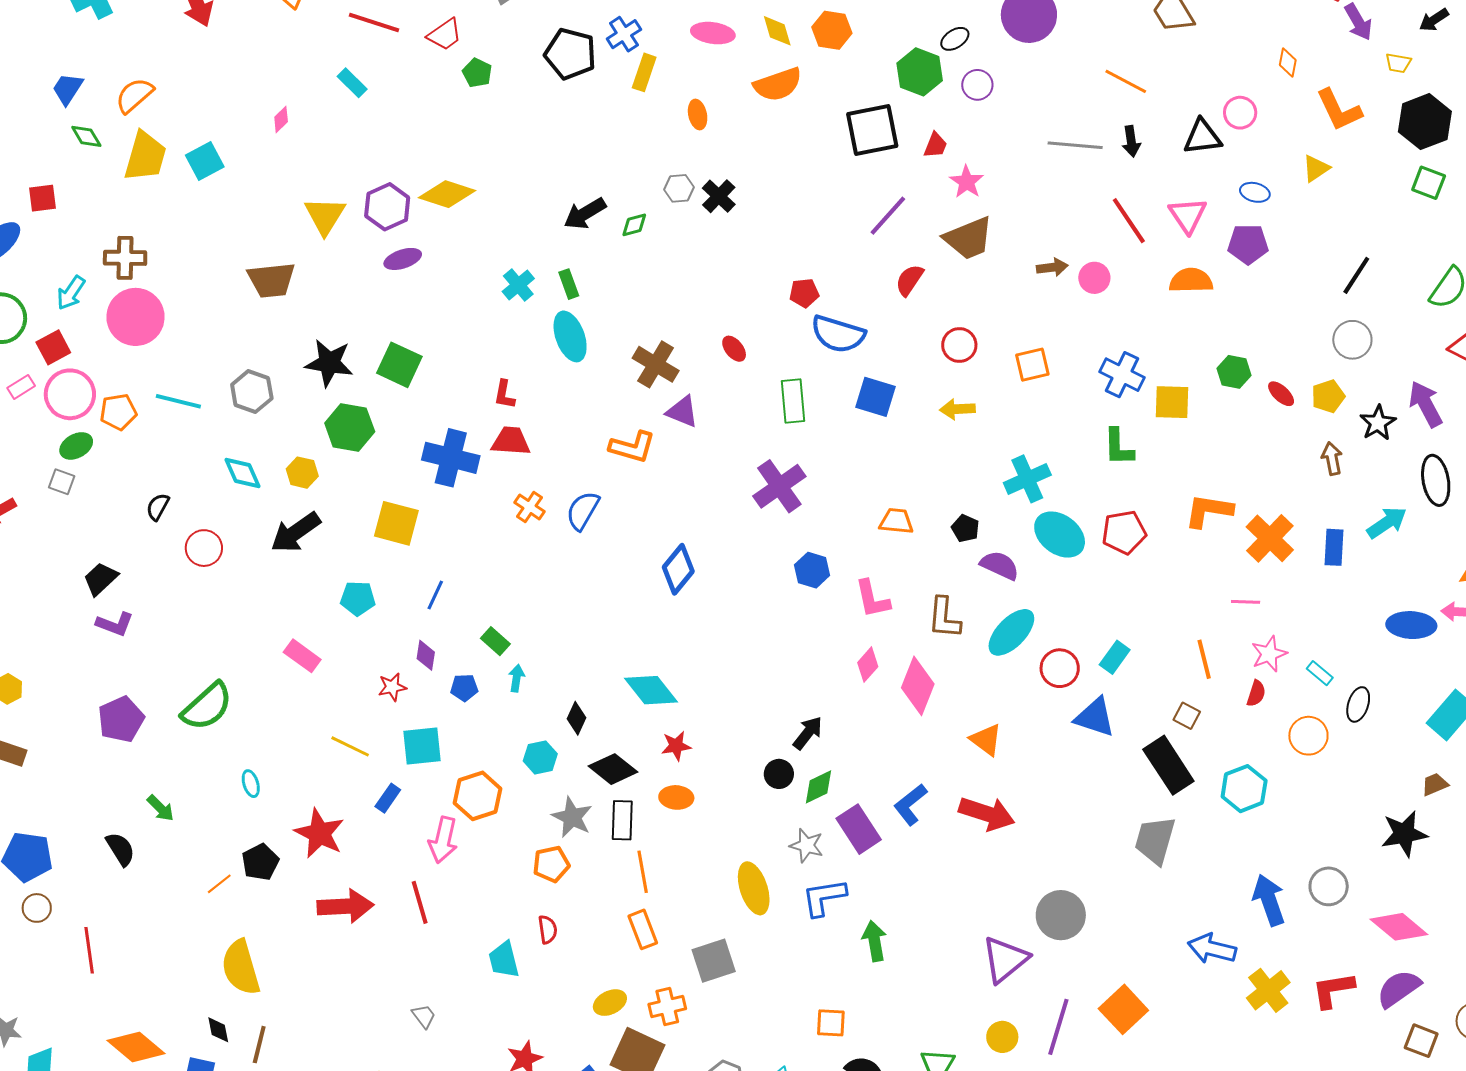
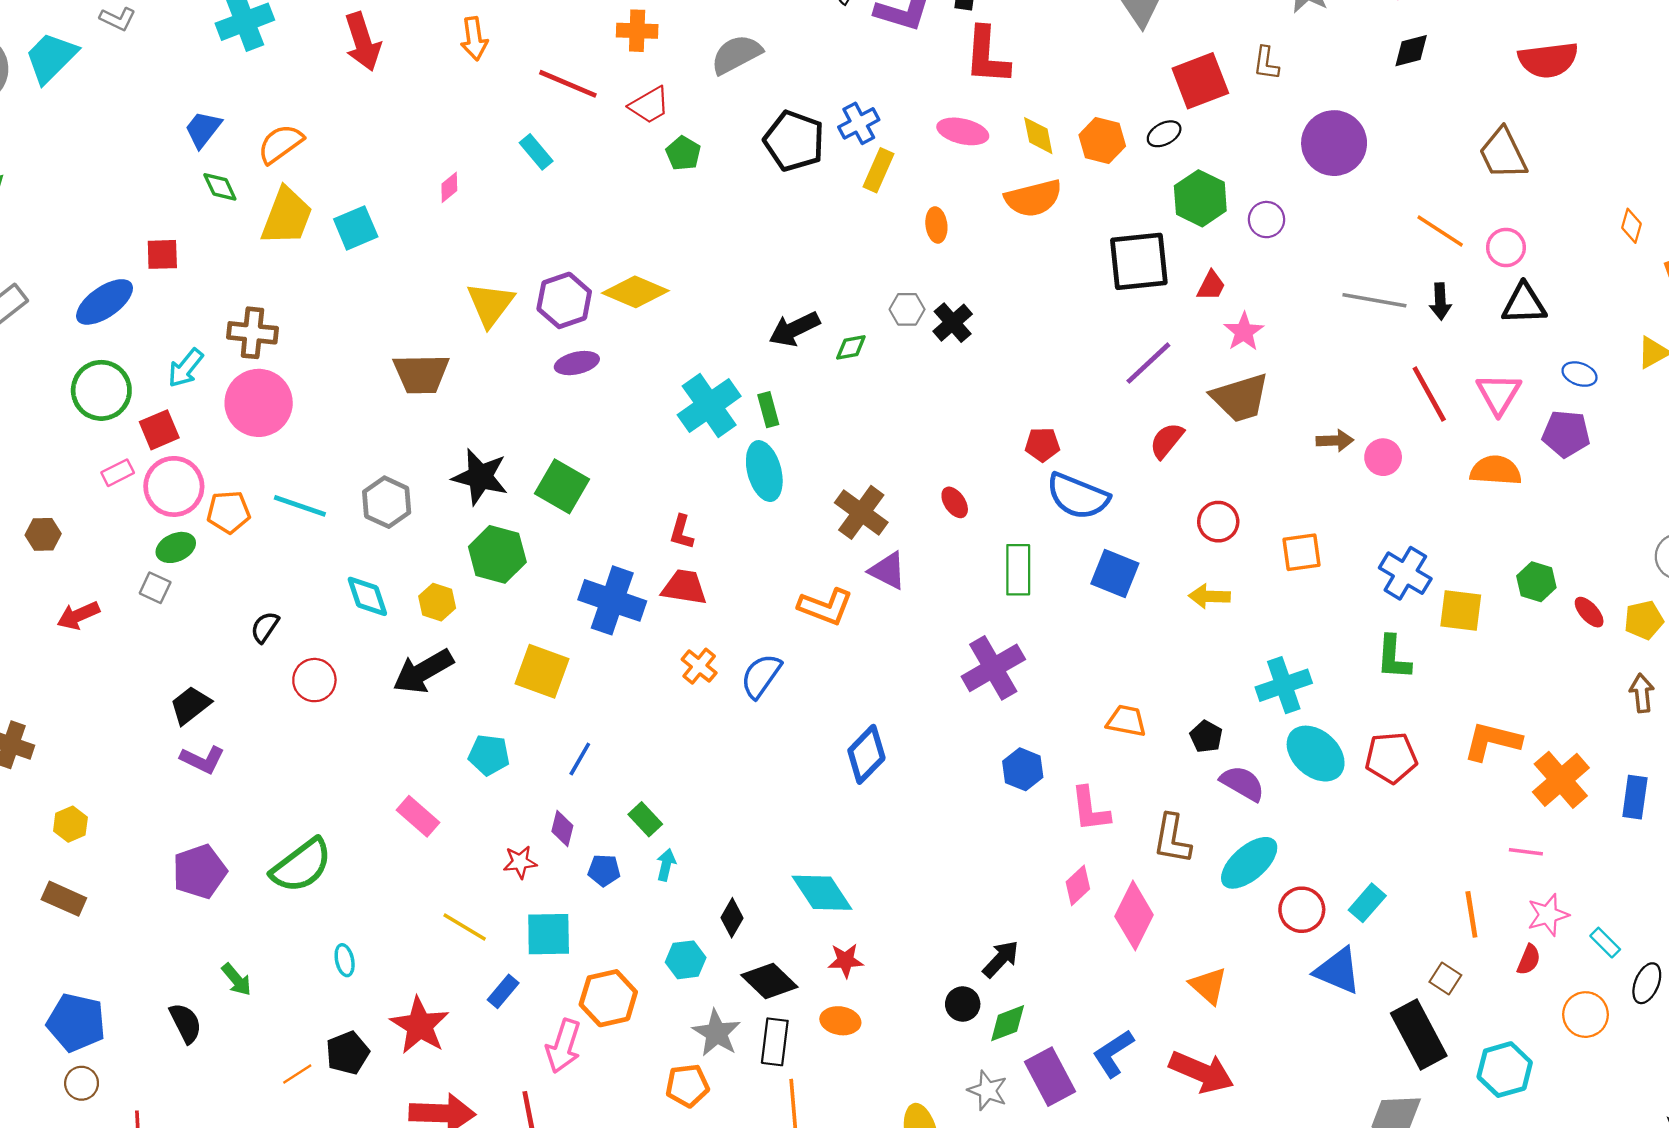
black ellipse: (955, 39) -> (1164, 134), moved
pink circle: (1240, 113) -> (1506, 247), moved
cyan cross: (518, 285) -> (709, 406), size x1.6

